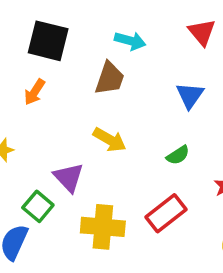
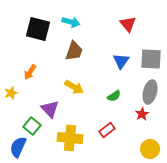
cyan arrow: (130, 41) -> (71, 22), moved
orange arrow: (35, 92) -> (30, 72), moved
red rectangle: (166, 213) -> (107, 130), size x0.7

